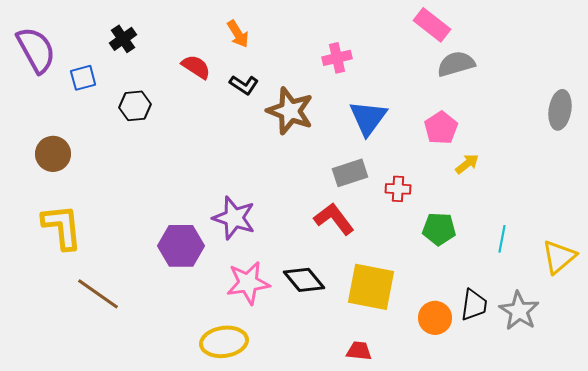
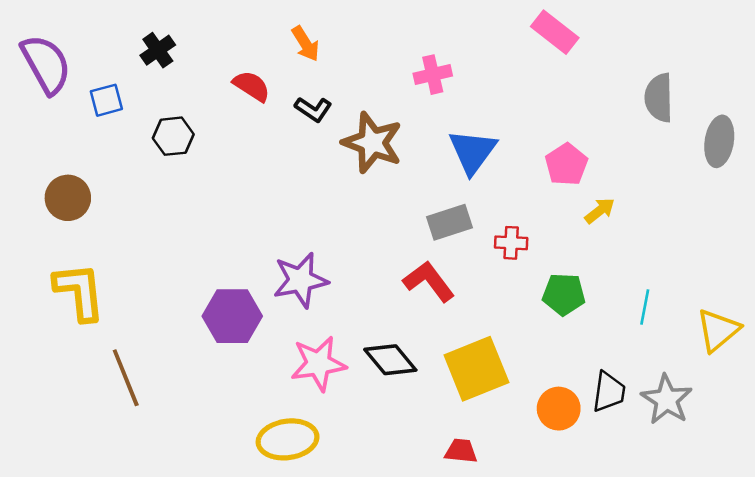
gray semicircle: (456, 64) -> (659, 98), moved, turned -75
purple star: (234, 218) -> (300, 280), turned -30
yellow square: (371, 287) -> (476, 369), turned -33
brown line: (98, 294) -> (126, 378), turned 33

